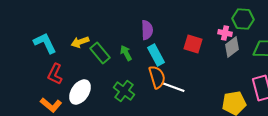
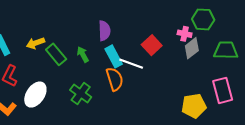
red square: (193, 44) -> (152, 45), turned 30
white line: (173, 87) -> (131, 64), moved

